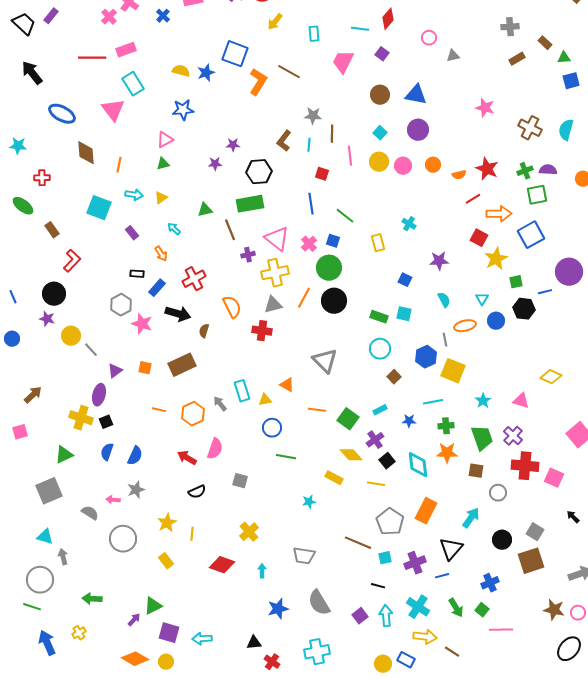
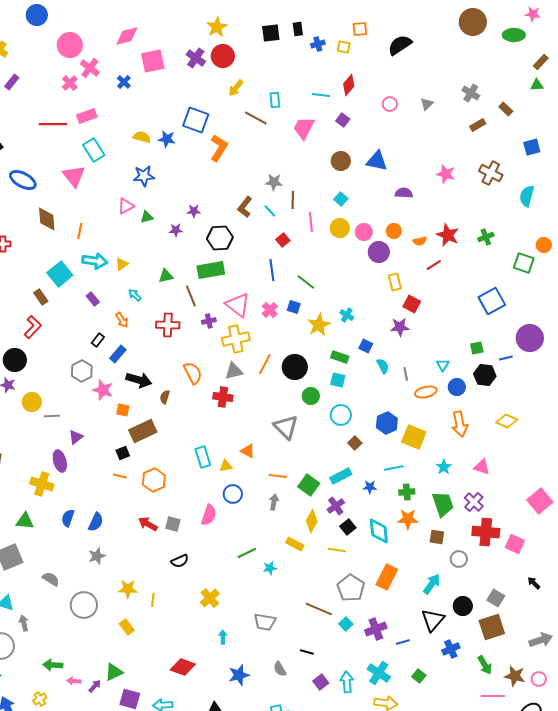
gray cross: (510, 27) -> (471, 93), turned 36
gray triangle: (453, 56) -> (427, 104), moved, turned -32
green triangle: (564, 58) -> (537, 85), moved
brown line: (289, 72) -> (256, 118), moved
blue star: (206, 73) -> (167, 139), turned 30
brown cross: (530, 128) -> (491, 173), moved
purple circle: (418, 130) -> (379, 252), moved
cyan line: (309, 145) -> (270, 211), turned -48
green triangle: (163, 164) -> (147, 217), moved
purple semicircle: (548, 170) -> (404, 193), moved
red square: (322, 174) -> (283, 240), turned 32
cyan arrow: (134, 195) -> (95, 261), size x1.4
green square: (537, 195) -> (524, 263), moved, turned 30
cyan square: (99, 208) -> (60, 274), turned 30
orange arrow: (499, 214) -> (460, 424), moved, turned 80
cyan cross: (409, 224) -> (347, 315), moved
brown rectangle: (52, 230) -> (41, 297), moved
red square: (479, 238) -> (412, 304), moved
yellow rectangle: (378, 243) -> (395, 282), moved
yellow star: (496, 259) -> (319, 325), moved
green circle: (329, 268) -> (311, 396), moved, size x0.7
black rectangle: (137, 274) -> (98, 340), turned -56
red cross: (194, 279) -> (168, 325), moved, turned 30
cyan semicircle: (444, 300) -> (383, 366), moved
cyan square: (404, 314) -> (338, 380), moved
green rectangle: (379, 317) -> (340, 357), moved
gray line: (445, 340) -> (406, 374), moved
gray line: (91, 350) -> (52, 416), turned -49
orange square: (145, 368) -> (123, 410), moved
yellow diamond: (551, 377) -> (507, 421), moved
purple ellipse: (99, 395) -> (60, 461), turned -30
gray arrow: (220, 404) -> (274, 502), moved, turned 49
cyan rectangle: (380, 410) -> (341, 476), size x1.5
black square: (106, 422) -> (123, 453), moved
pink semicircle: (215, 449) -> (209, 515), moved
green triangle: (64, 455) -> (25, 521), turned 30
yellow diamond: (351, 455) -> (312, 521), turned 70
green line: (286, 457) -> (247, 553), moved, turned -36
gray square: (240, 481) -> (173, 524), moved
black semicircle: (197, 492) -> (180, 561), moved
pink arrow: (113, 500) -> (74, 681), moved
yellow star: (167, 523) -> (128, 589), turned 30
black triangle: (451, 549) -> (433, 620), moved
cyan square: (385, 558) -> (346, 624), turned -32
red diamond: (222, 565) -> (183, 667), moved
black line: (378, 586) -> (307, 652), moved
gray semicircle: (319, 603) -> (280, 669), size x0.6
green arrow: (456, 608) -> (485, 665), moved
green square: (482, 610) -> (419, 676), moved
pink line: (501, 630) -> (493, 696), moved

